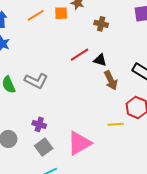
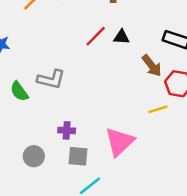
brown arrow: (111, 80) -> (152, 66), moved
gray square: (44, 147) -> (78, 156), turned -36

